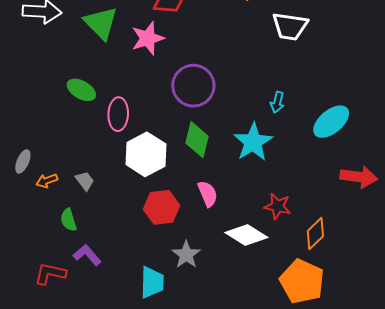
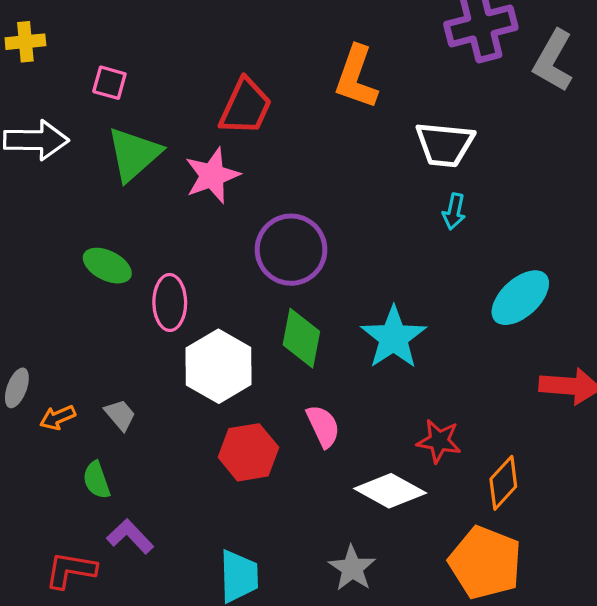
green triangle: (101, 23) -> (134, 154), turned 36
cyan arrow: (277, 102) -> (454, 212), moved
gray star: (186, 255) -> (352, 568), moved

